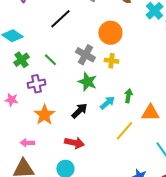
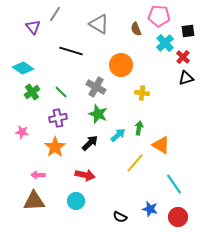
black line: (60, 19) -> (71, 51), turned 60
yellow cross: (111, 61) -> (142, 93), moved
purple cross: (36, 84) -> (58, 118), moved
orange triangle: (150, 113) -> (161, 145), turned 30

